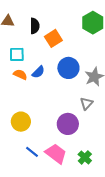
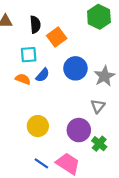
cyan square: (17, 54) -> (29, 55), moved
yellow circle: (21, 122) -> (38, 126), moved
green cross: (85, 157) -> (99, 144), moved

